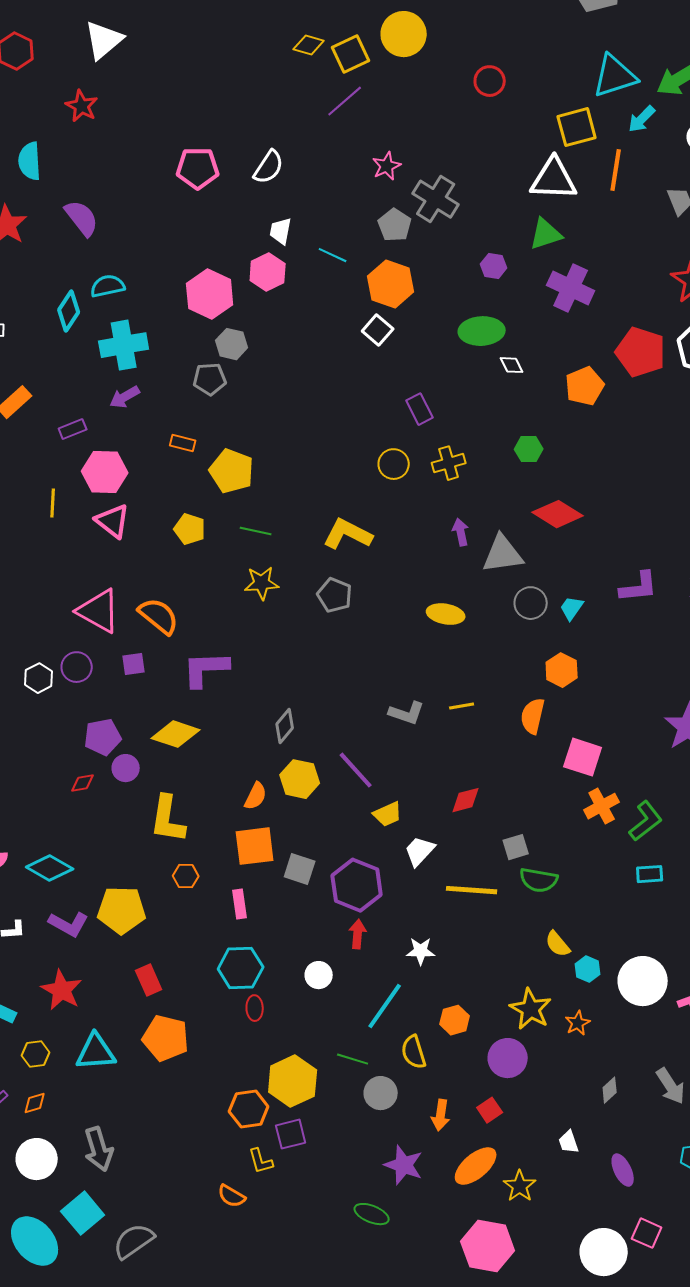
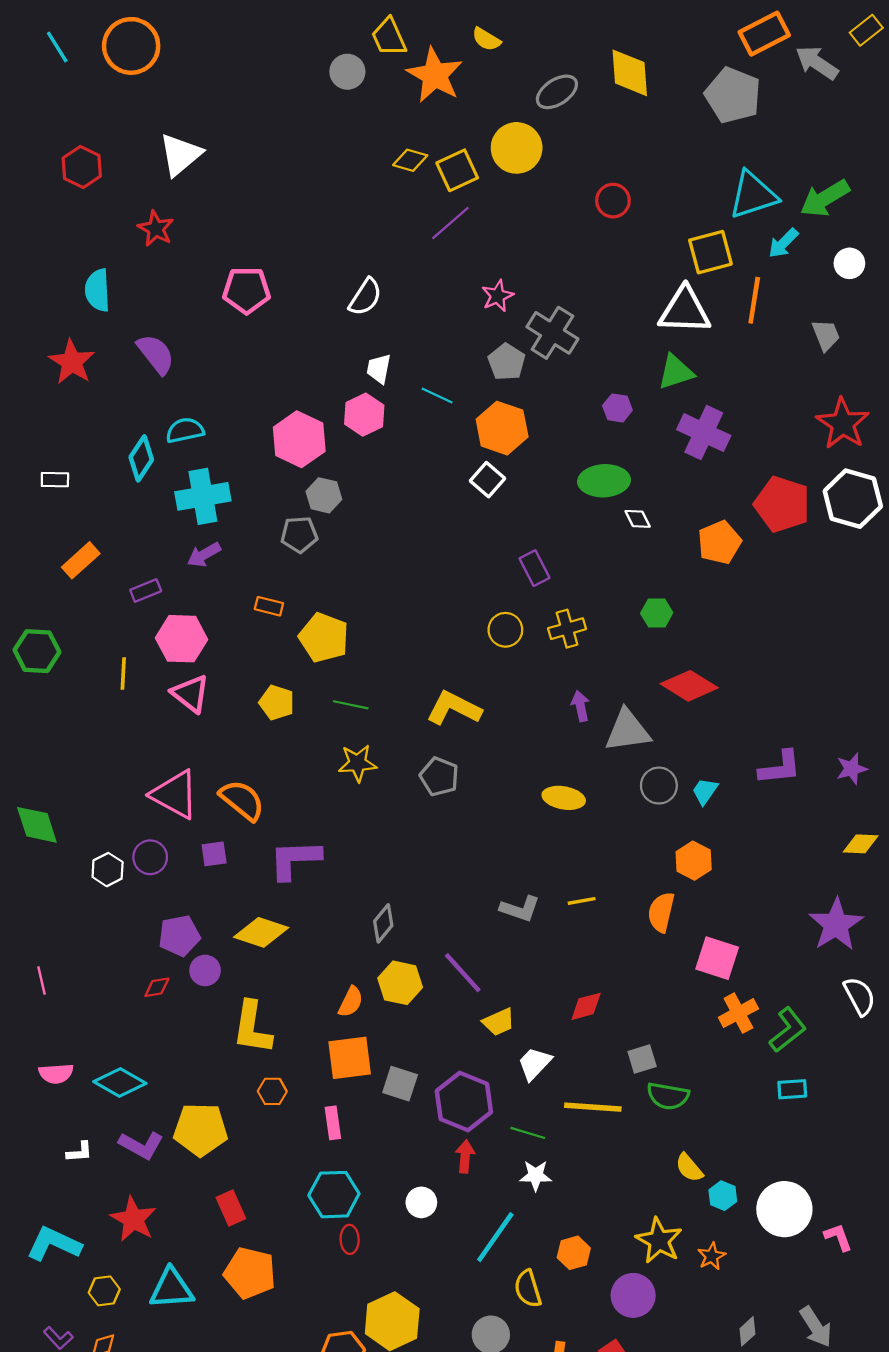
pink pentagon: (198, 168) -> (247, 290), moved
green line: (353, 1059) -> (528, 1133), moved

